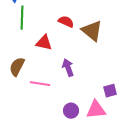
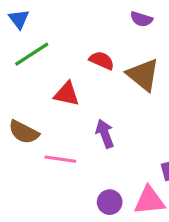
green line: (22, 18) -> (32, 54), turned 55
brown semicircle: (17, 67) -> (24, 132), turned -90

